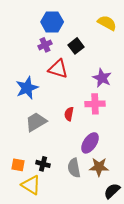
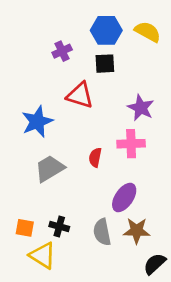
blue hexagon: (52, 22) -> (106, 30), moved
purple cross: (45, 45) -> (62, 51), moved
black square: (76, 46) -> (105, 64), turned 35

